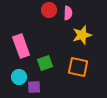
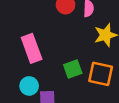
green square: (45, 63) -> (73, 69), moved

